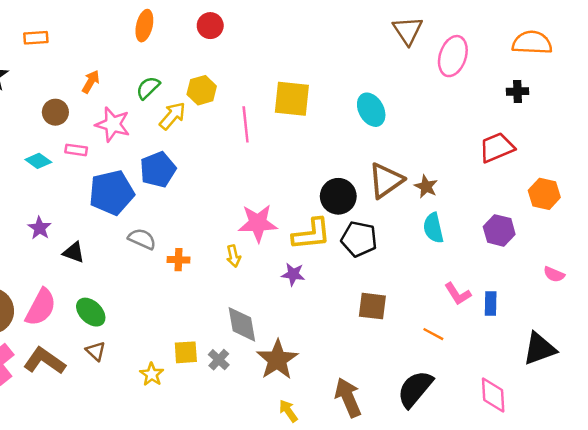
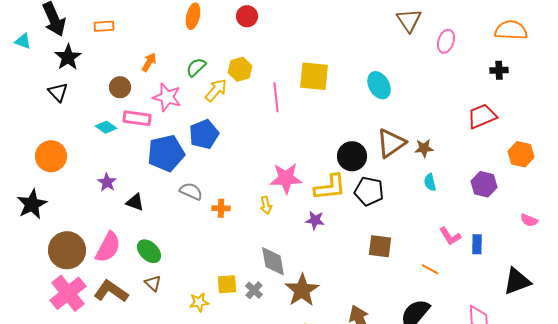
pink ellipse: (453, 56) -> (446, 41), size x0.7
pink rectangle: (76, 150) -> (137, 118), size x1.5
brown star: (426, 187) -> (424, 148), turned -30
cyan semicircle: (433, 228) -> (430, 182), size x0.7
yellow star: (152, 374) -> (199, 302), turned 30

